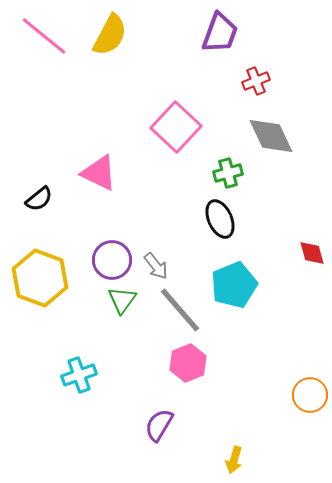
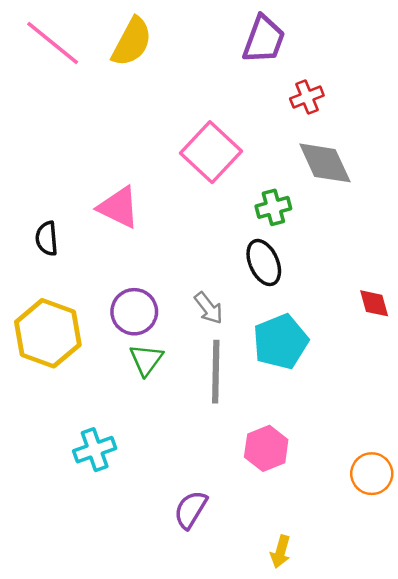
black semicircle: (39, 199) -> (47, 239), turned 124
gray arrow: (156, 266) -> (209, 308), moved
gray line: (180, 310) -> (216, 372), turned 42
pink hexagon: (188, 363) -> (266, 448), moved

